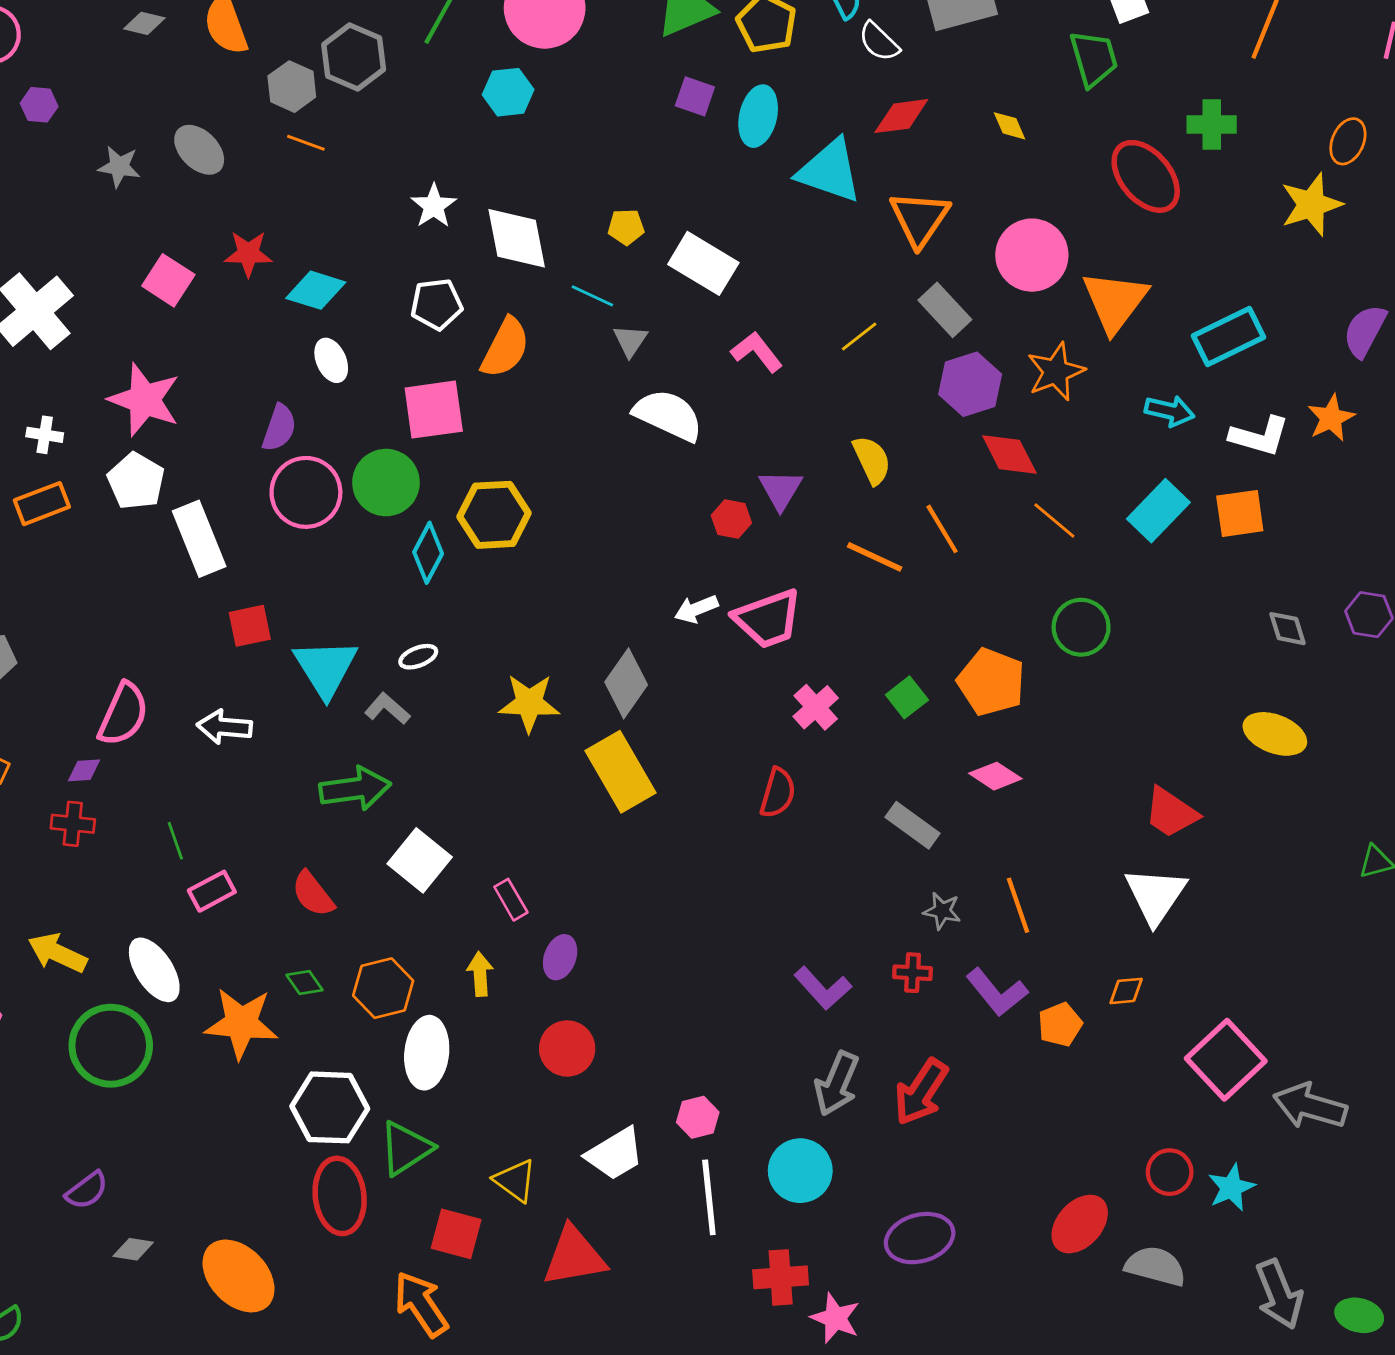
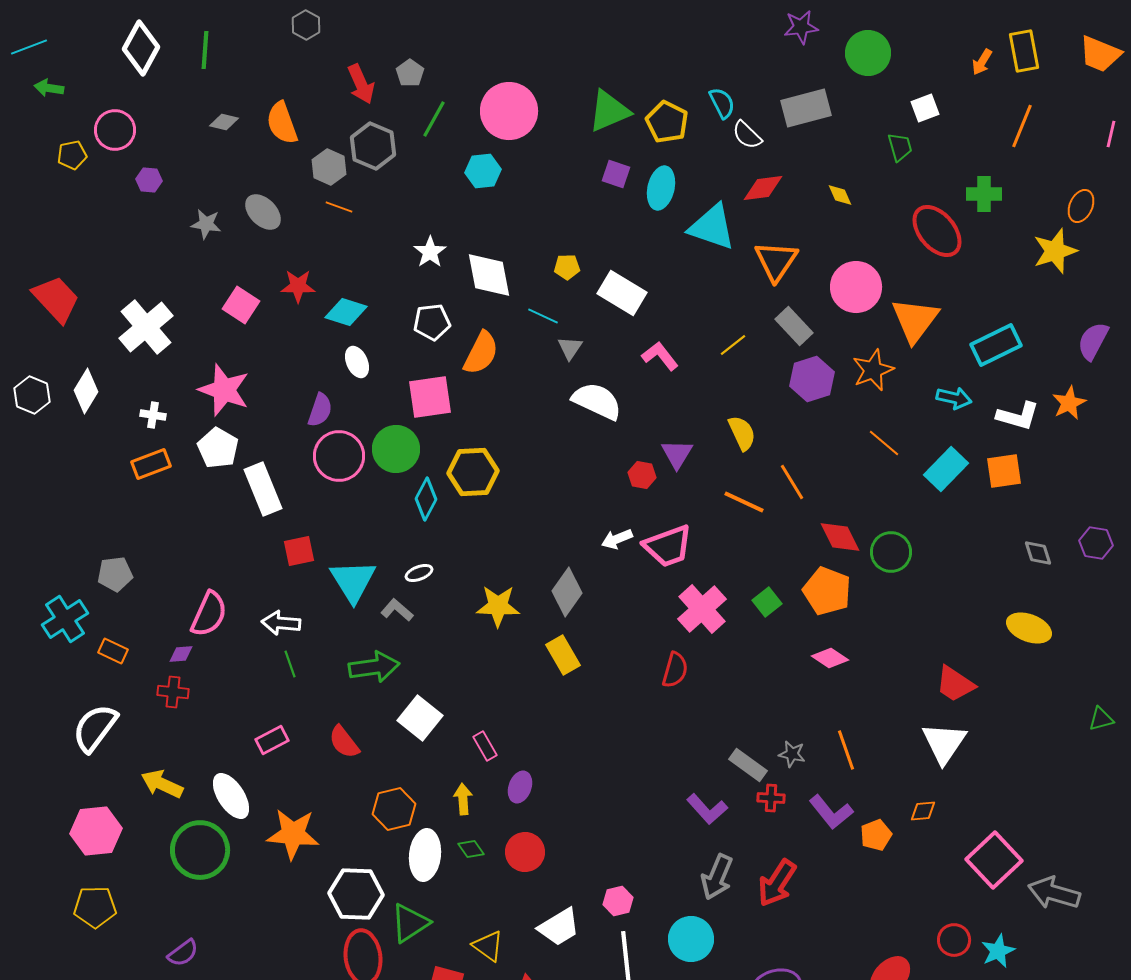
green trapezoid: (1094, 58) -> (900, 147), size x0.7
red diamond: (1009, 454) -> (840, 537), moved
orange line: (1054, 520) -> (884, 443), moved
pink cross: (816, 707) -> (702, 609), size x1.5
yellow rectangle: (620, 772) -> (563, 655), size x0.7
gray rectangle: (913, 825) -> (748, 765), moved
green line: (175, 841) -> (290, 664), moved
green diamond: (305, 982) -> (471, 849), moved

